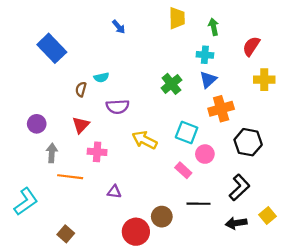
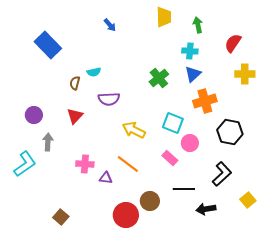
pink cross: (97, 152) -> (85, 164), moved
orange line: (70, 177) -> (128, 164), moved, turned 30
cyan L-shape: (26, 201) -> (25, 164), moved
black arrow: (236, 223) -> (206, 209), moved

